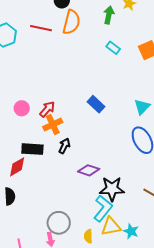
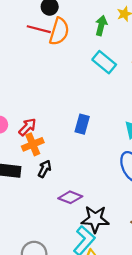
red line: (41, 28) -> (39, 29), moved
cyan rectangle: (113, 48) -> (104, 62), size x1.5
blue rectangle: (96, 104) -> (82, 124), turned 60

